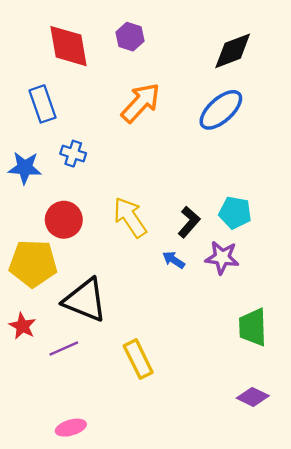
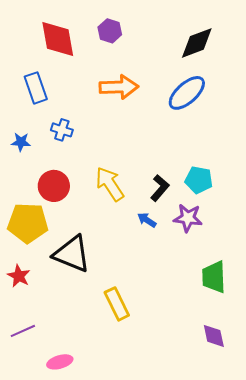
orange arrow: (141, 103) -> (119, 87), turned 45
blue star: (25, 168) -> (21, 142), size x0.7
purple line: (64, 348) -> (23, 331), moved
purple diamond: (253, 397) -> (214, 336), turned 52

